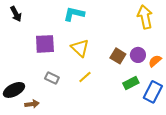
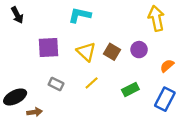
purple circle: (138, 55) -> (139, 50), moved
brown square: (118, 56) -> (112, 52), moved
green rectangle: (131, 83) -> (130, 89), moved

